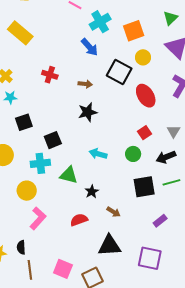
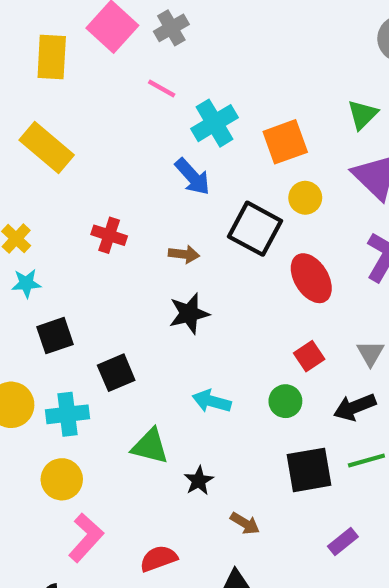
cyan cross: (40, 163) -> (68, 414), moved
red semicircle: (79, 220) -> (159, 559), moved

